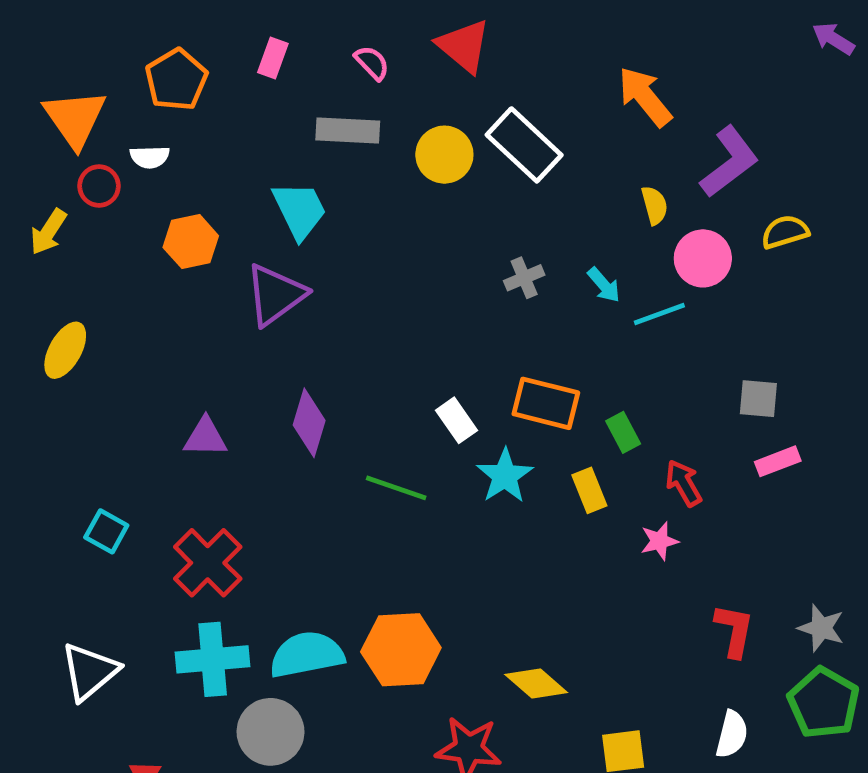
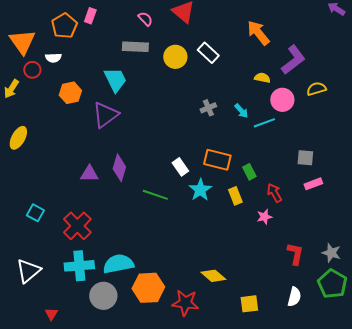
pink rectangle: (273, 58) -> (90, 16), moved
white rectangle: (524, 145) -> (208, 53), size x0.7
yellow semicircle: (655, 205) -> (262, 78), turned -63
purple triangle: (205, 437) -> (89, 174), moved
orange hexagon: (401, 650) -> (148, 288), moved

